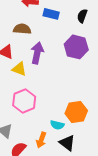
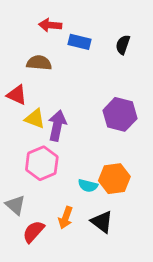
purple hexagon: (76, 47) -> (120, 114), moved
purple arrow: (37, 53) -> (57, 126), moved
cyan semicircle: (57, 125) -> (88, 186), moved

